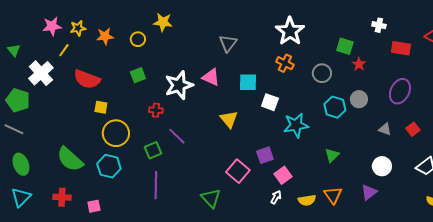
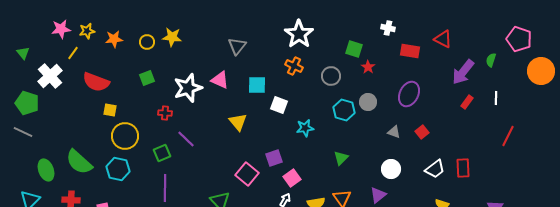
yellow star: (163, 22) -> (172, 37), moved
cyan star: (296, 125) -> (305, 128), size x0.7
green ellipse: (21, 164) -> (46, 170), moved

